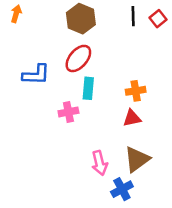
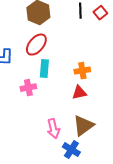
blue cross: (122, 189) -> (71, 150), turned -30

